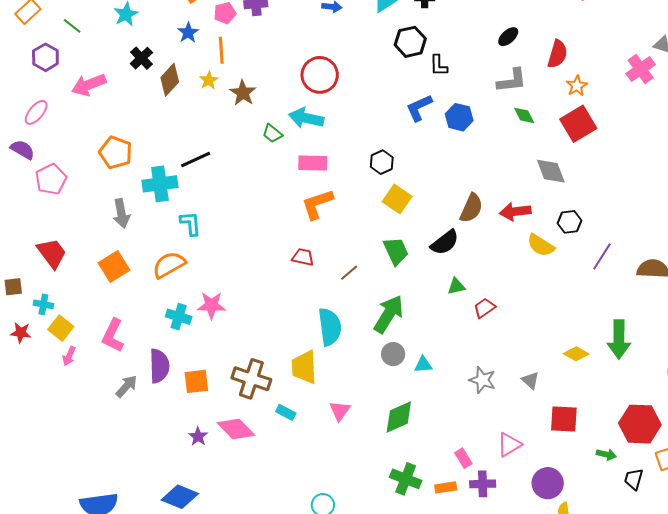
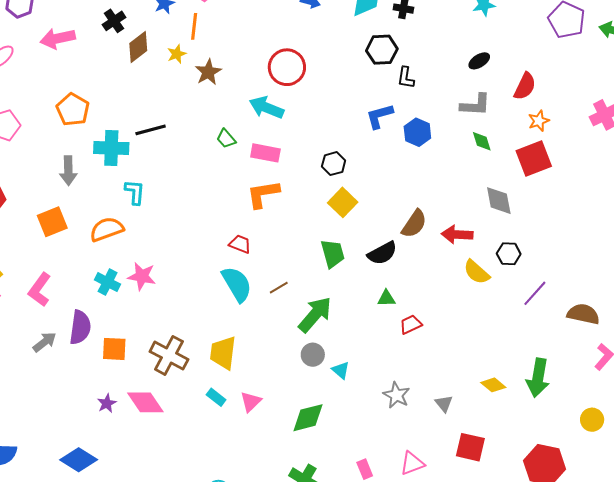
green trapezoid: (272, 134) -> (226, 139), moved
brown line: (349, 273) -> (279, 288), moved
cyan semicircle: (330, 327) -> (237, 284), moved, turned -33
cyan triangle: (423, 365) -> (341, 370), turned 36
cyan rectangle: (286, 412) -> (216, 397), moved

